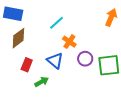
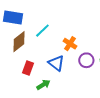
cyan line: (57, 23) -> (42, 31), moved

